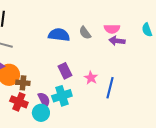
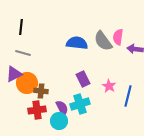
pink semicircle: (112, 29) -> (118, 37), moved, turned 98
gray semicircle: (85, 33) -> (103, 41), size x1.5
red cross: (19, 102) -> (37, 110), turned -30

